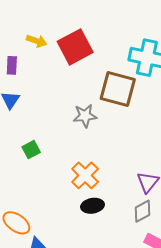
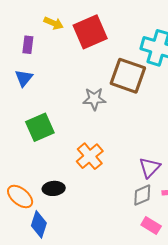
green square: (31, 150) -> (40, 127), size x1.6
black ellipse: (93, 206) -> (54, 188), moved

